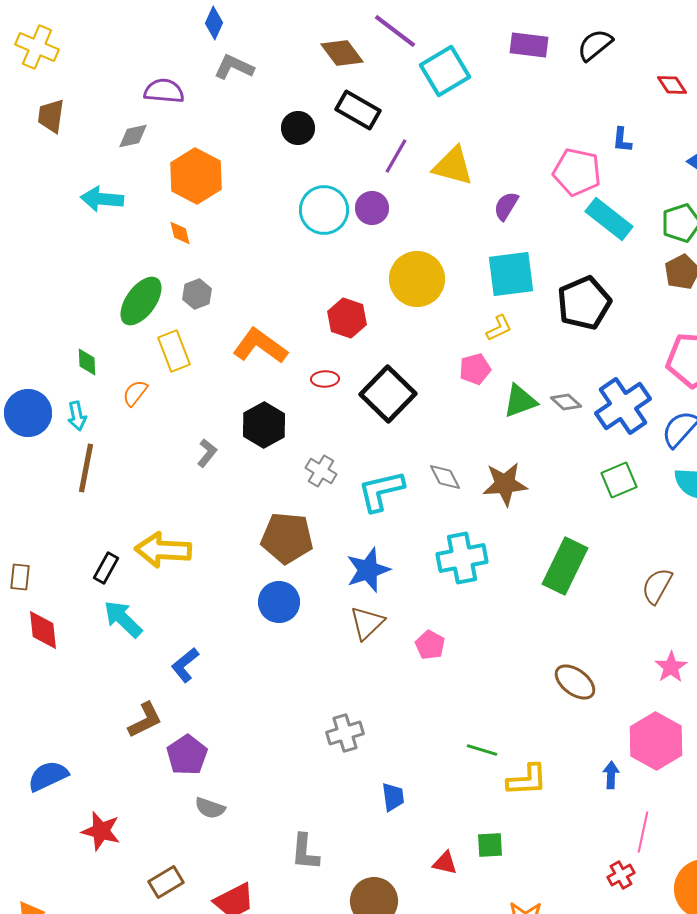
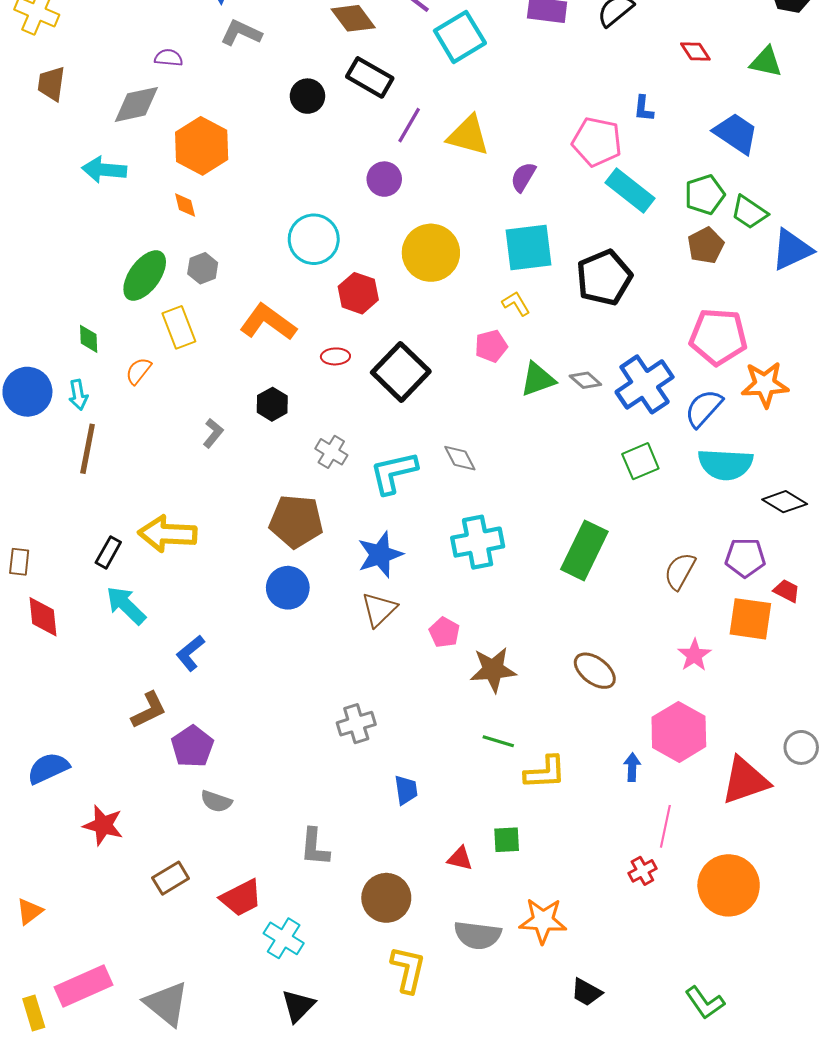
purple semicircle: (164, 91) -> (168, 58), size x0.7
gray diamond: (133, 136) -> (136, 104), size x1.5
cyan circle: (324, 210) -> (314, 239), moved
yellow L-shape: (499, 328) -> (516, 304), turned -96
black hexagon: (264, 425) -> (272, 404), size x0.7
brown star: (505, 484) -> (493, 670), moved

